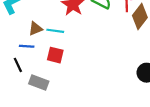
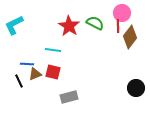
brown triangle: (35, 29) -> (35, 74), moved
gray rectangle: (39, 83) -> (69, 97), moved, turned -36

